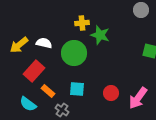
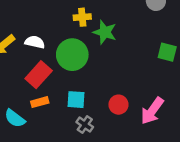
red rectangle: (34, 71) -> (39, 75), moved
orange rectangle: (48, 91) -> (40, 102), turned -56
gray cross: (62, 110) -> (85, 125), moved

